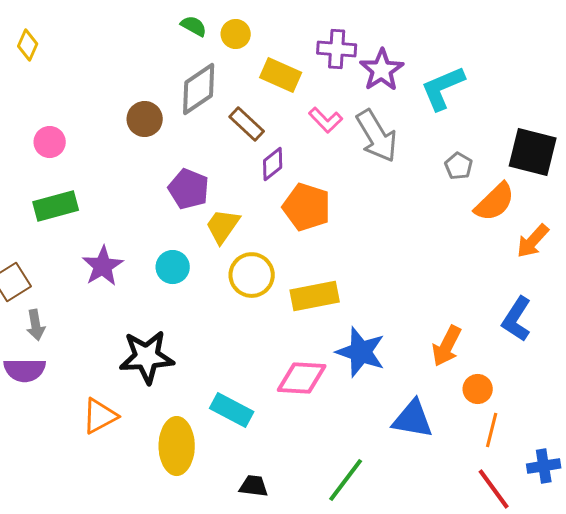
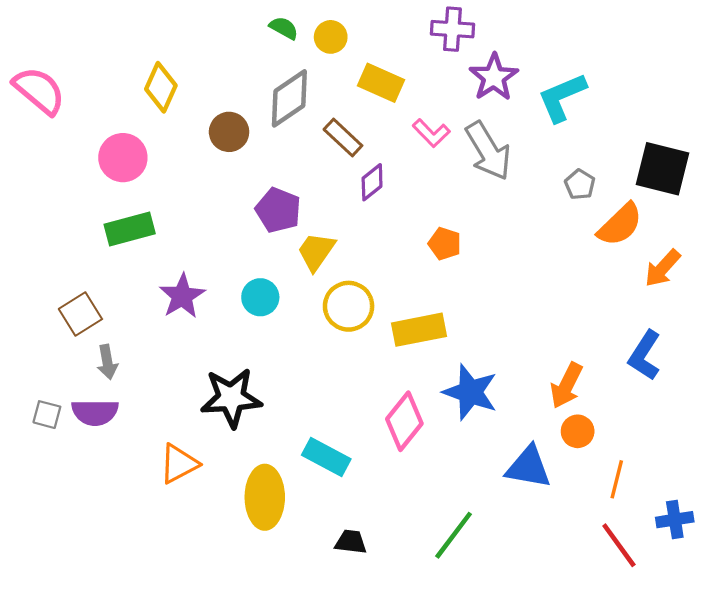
yellow diamond: (28, 45) -> (161, 87), moved, size x1.4
purple cross: (337, 49) -> (452, 29), moved
pink circle: (50, 142) -> (123, 158), size x1.4
orange pentagon: (307, 207) -> (445, 244), moved, size x0.6
pink diamond: (302, 378) -> (404, 421), turned -54
orange circle: (478, 389) -> (578, 431), moved

